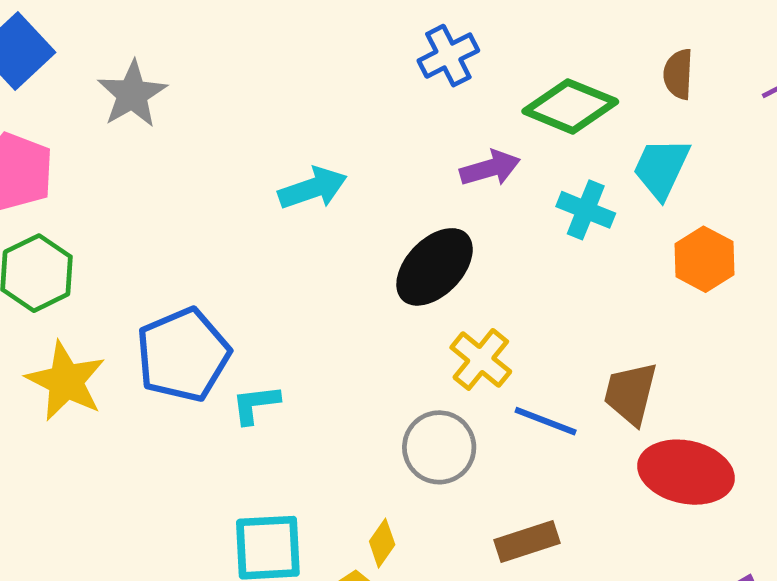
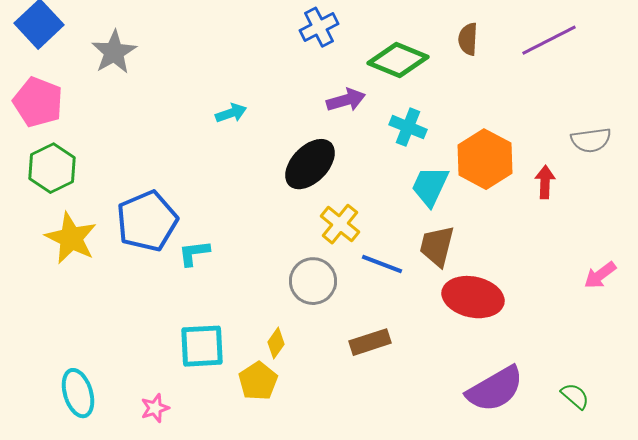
cyan trapezoid: (661, 168) -> (430, 186), moved
cyan arrow: (313, 188) -> (231, 113), size x0.7
orange hexagon: (705, 259) -> (485, 159), size x1.4

